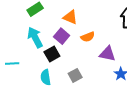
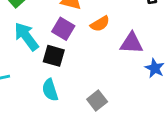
black square: (52, 54) -> (54, 56), turned -35
gray square: (75, 75) -> (97, 100), moved

